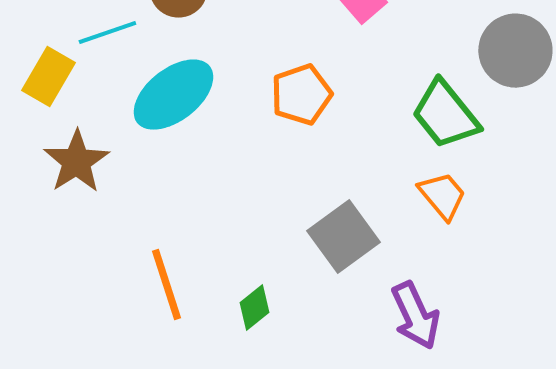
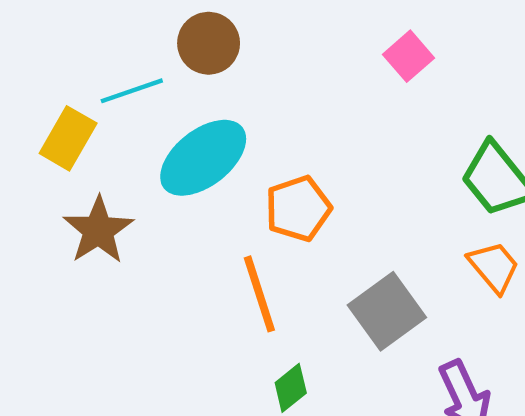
orange pentagon: (301, 95) -> (298, 209), moved
orange line: (166, 285) -> (259, 294), moved

